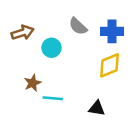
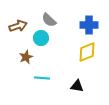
gray semicircle: (78, 26) -> (49, 20), moved
brown star: (33, 83) -> (26, 57), moved

